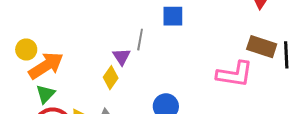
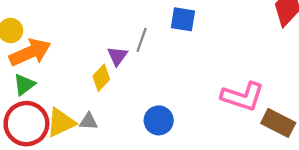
brown rectangle: (262, 47) -> (278, 123), moved

